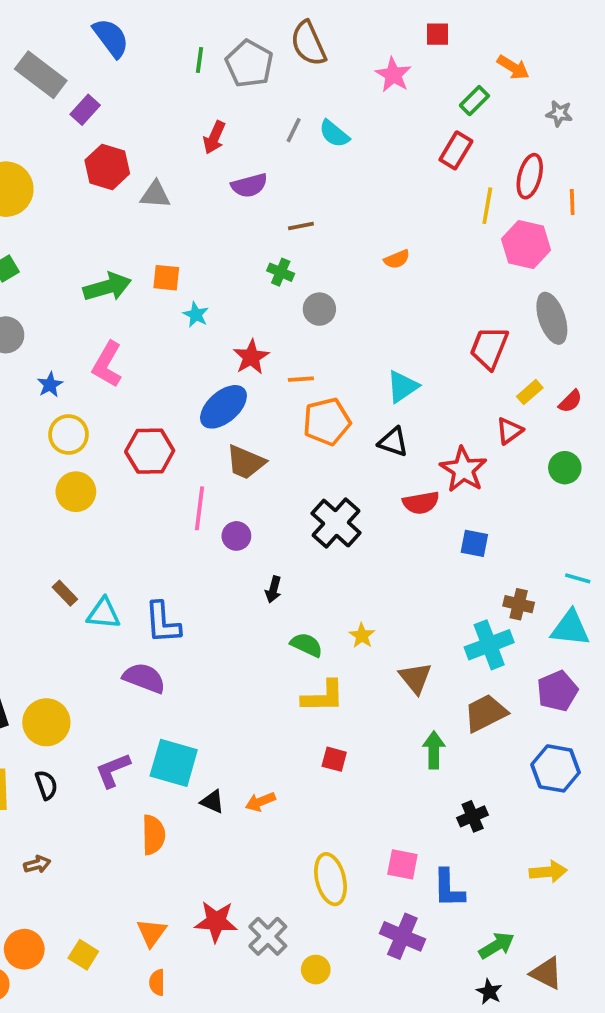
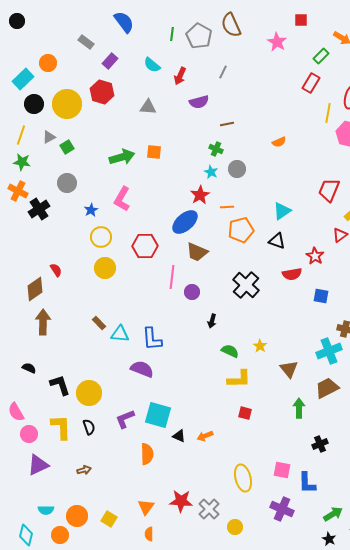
gray rectangle: (41, 75) -> (86, 42), size x0.6
cyan semicircle: (334, 134) -> (152, 65), moved
red hexagon: (107, 167) -> (102, 92), moved
cyan star: (196, 315) -> (211, 172), moved
red star: (463, 470) -> (315, 256), size x0.7

